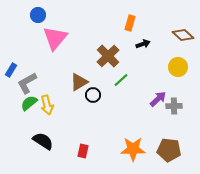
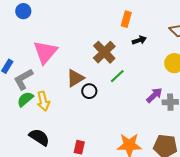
blue circle: (38, 15) -> (23, 11), moved
pink triangle: (55, 38) -> (45, 52), moved

